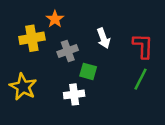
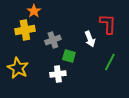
orange star: (55, 19) -> (34, 11), moved
white arrow: (103, 38) -> (90, 39), moved
red L-shape: (143, 46) -> (108, 24), moved

